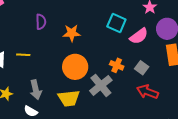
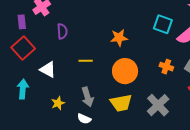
purple semicircle: (41, 22) -> (62, 31), moved
yellow line: (23, 55) -> (86, 61), moved
gray cross: (101, 85) -> (158, 105), moved

